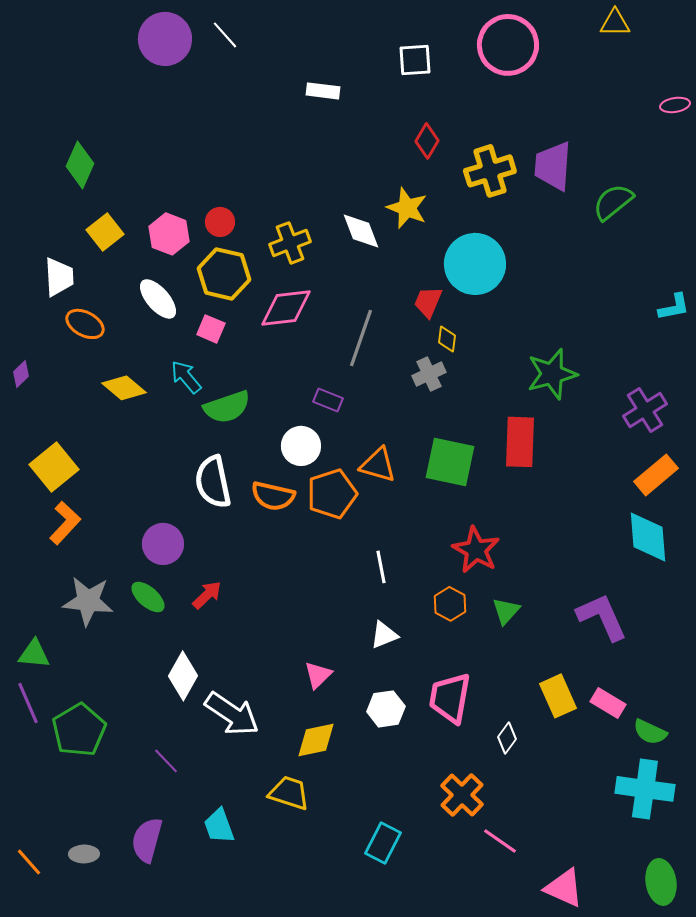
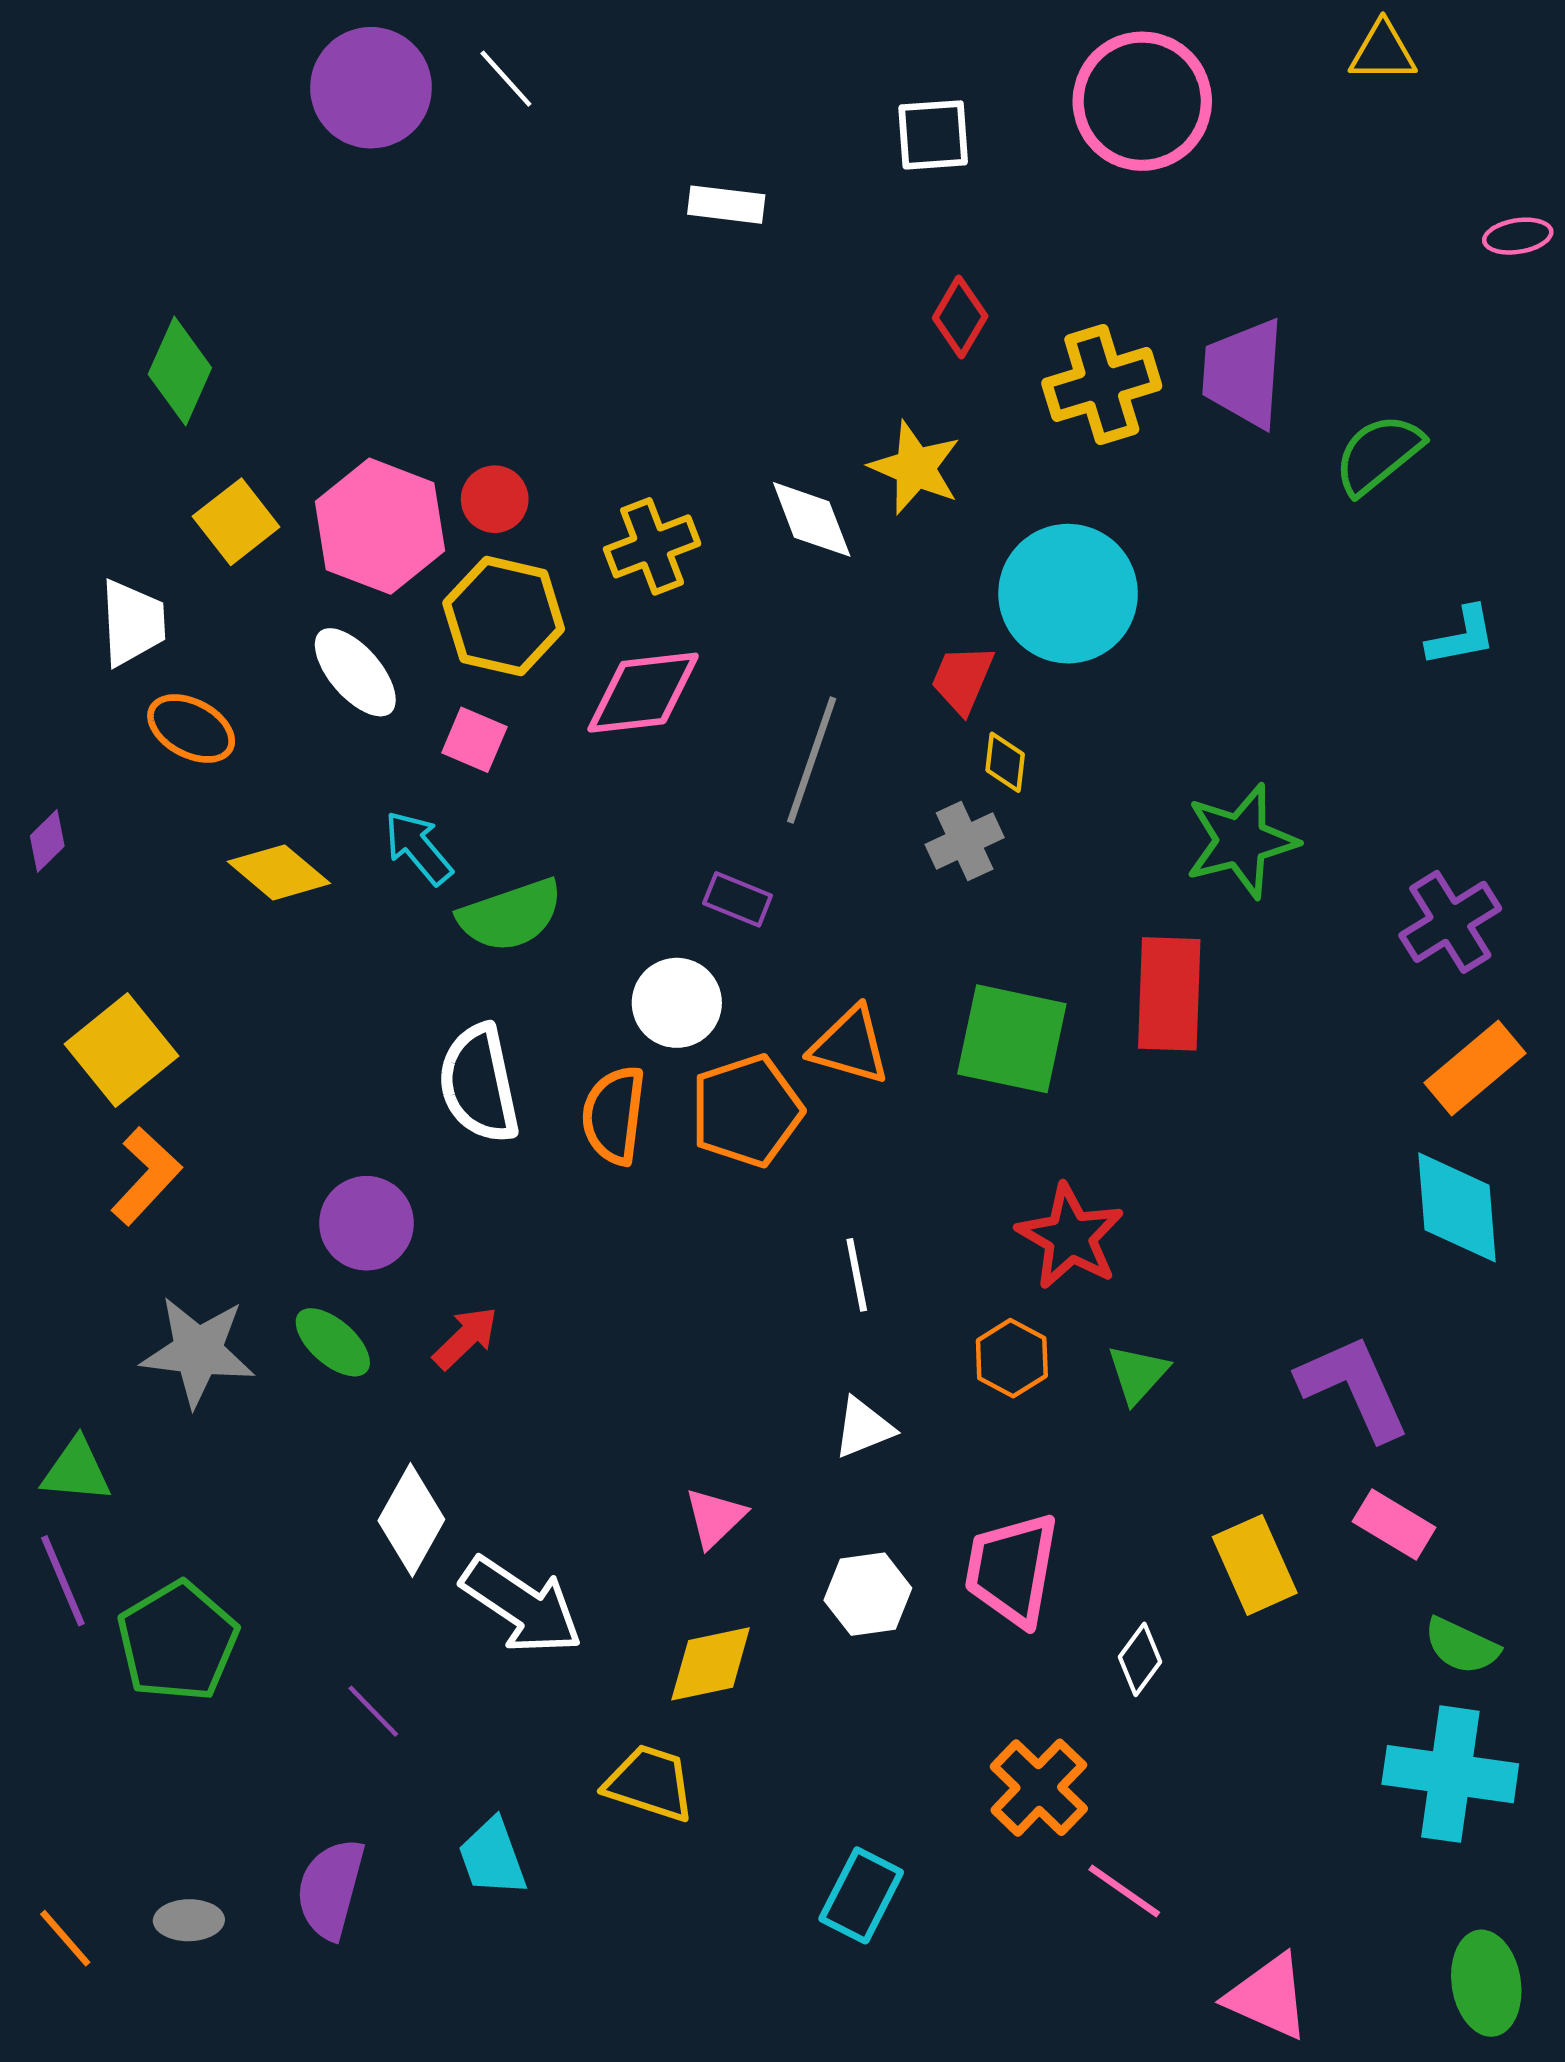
pink hexagon: (169, 234) -> (380, 526), size x1.4
cyan L-shape: (674, 307) -> (1462, 636), moved
orange semicircle: (273, 496) -> (614, 1115), turned 84
pink rectangle: (608, 703) -> (1394, 1524), moved

